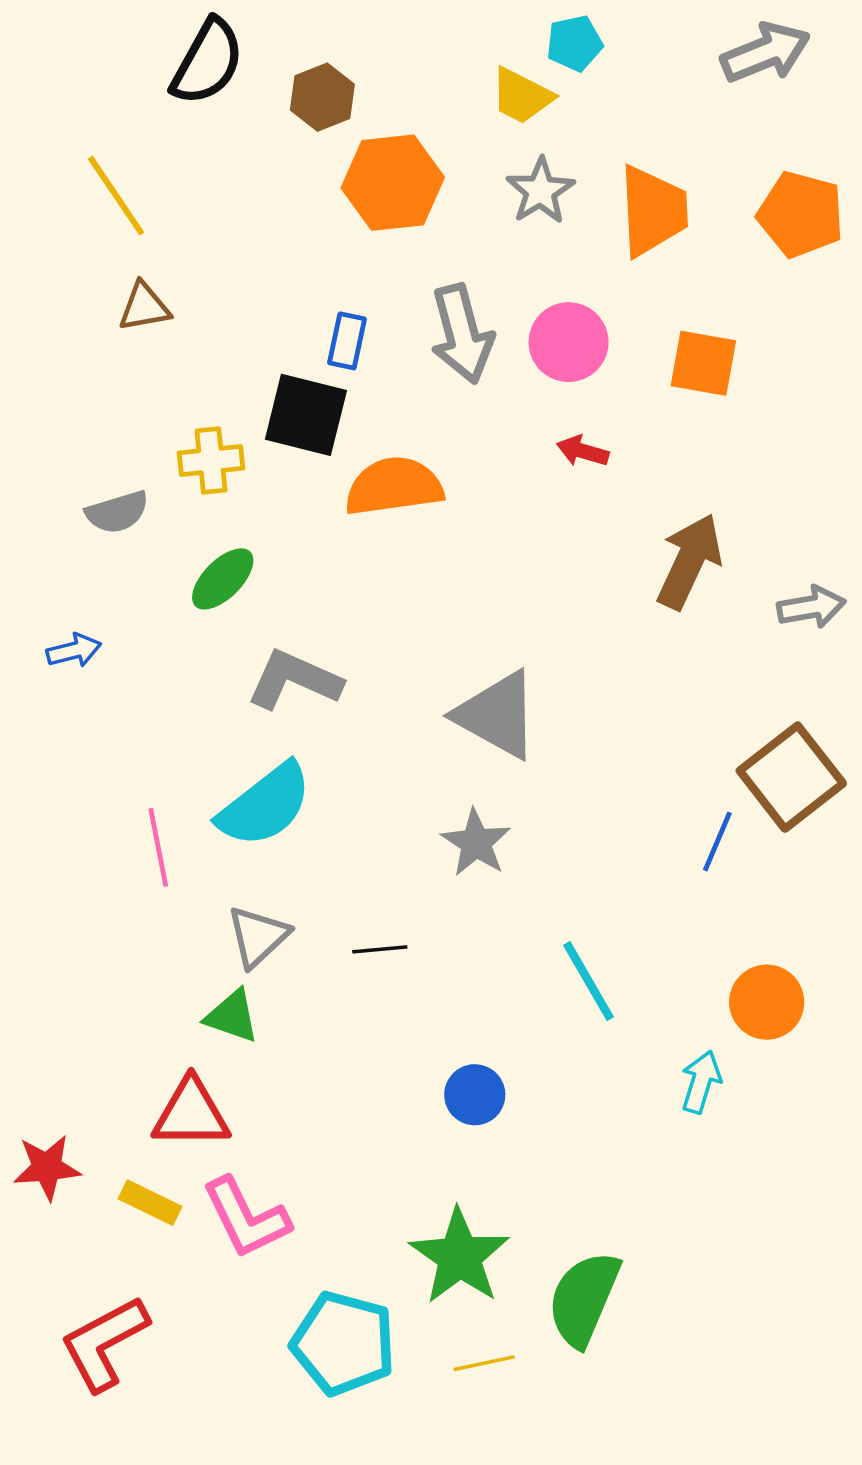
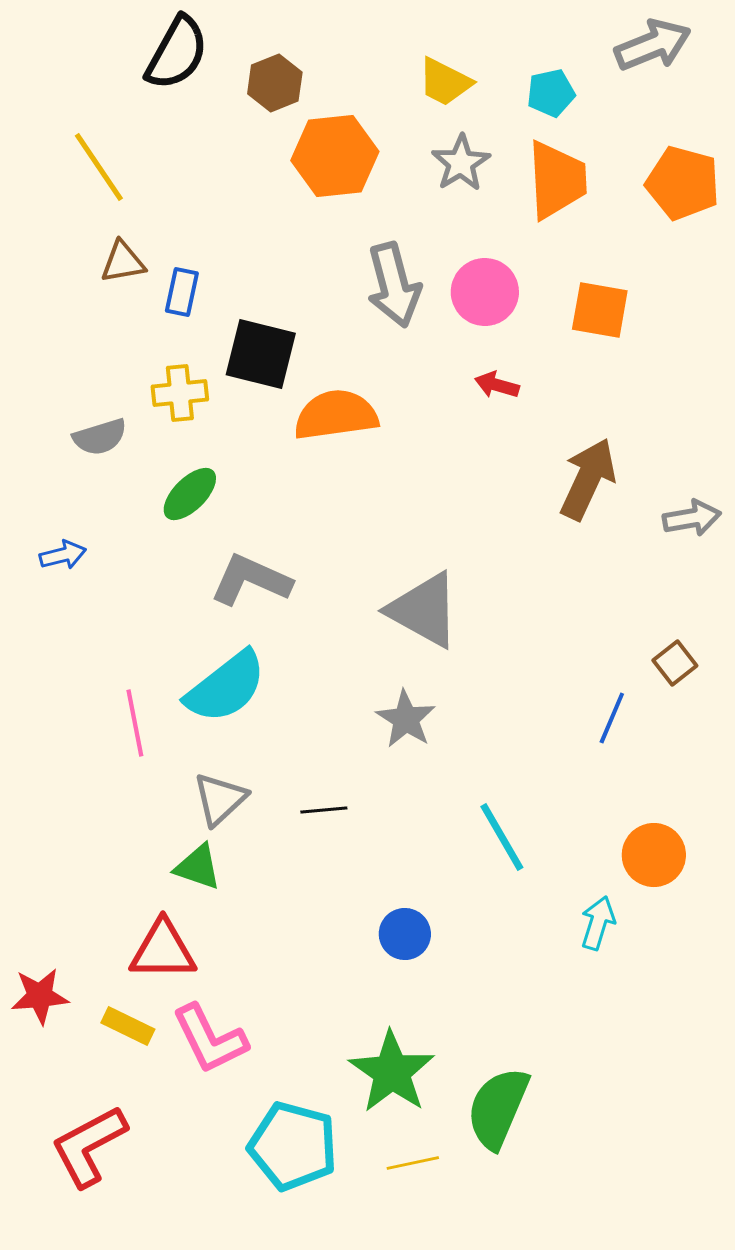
cyan pentagon: (574, 43) -> (551, 93), moved
blue rectangle: (347, 341) -> (182, 292), moved
brown square: (791, 777) -> (675, 663), size x0.5

